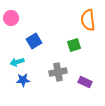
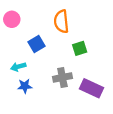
orange semicircle: (88, 20) -> (61, 21), moved
purple rectangle: (85, 82) -> (92, 88), size x1.5

